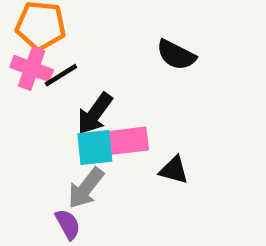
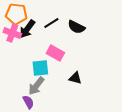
black line: (61, 75) -> (51, 23), moved
black arrow: (95, 114) -> (27, 29), moved
pink rectangle: (129, 141) -> (55, 53), moved, turned 36

